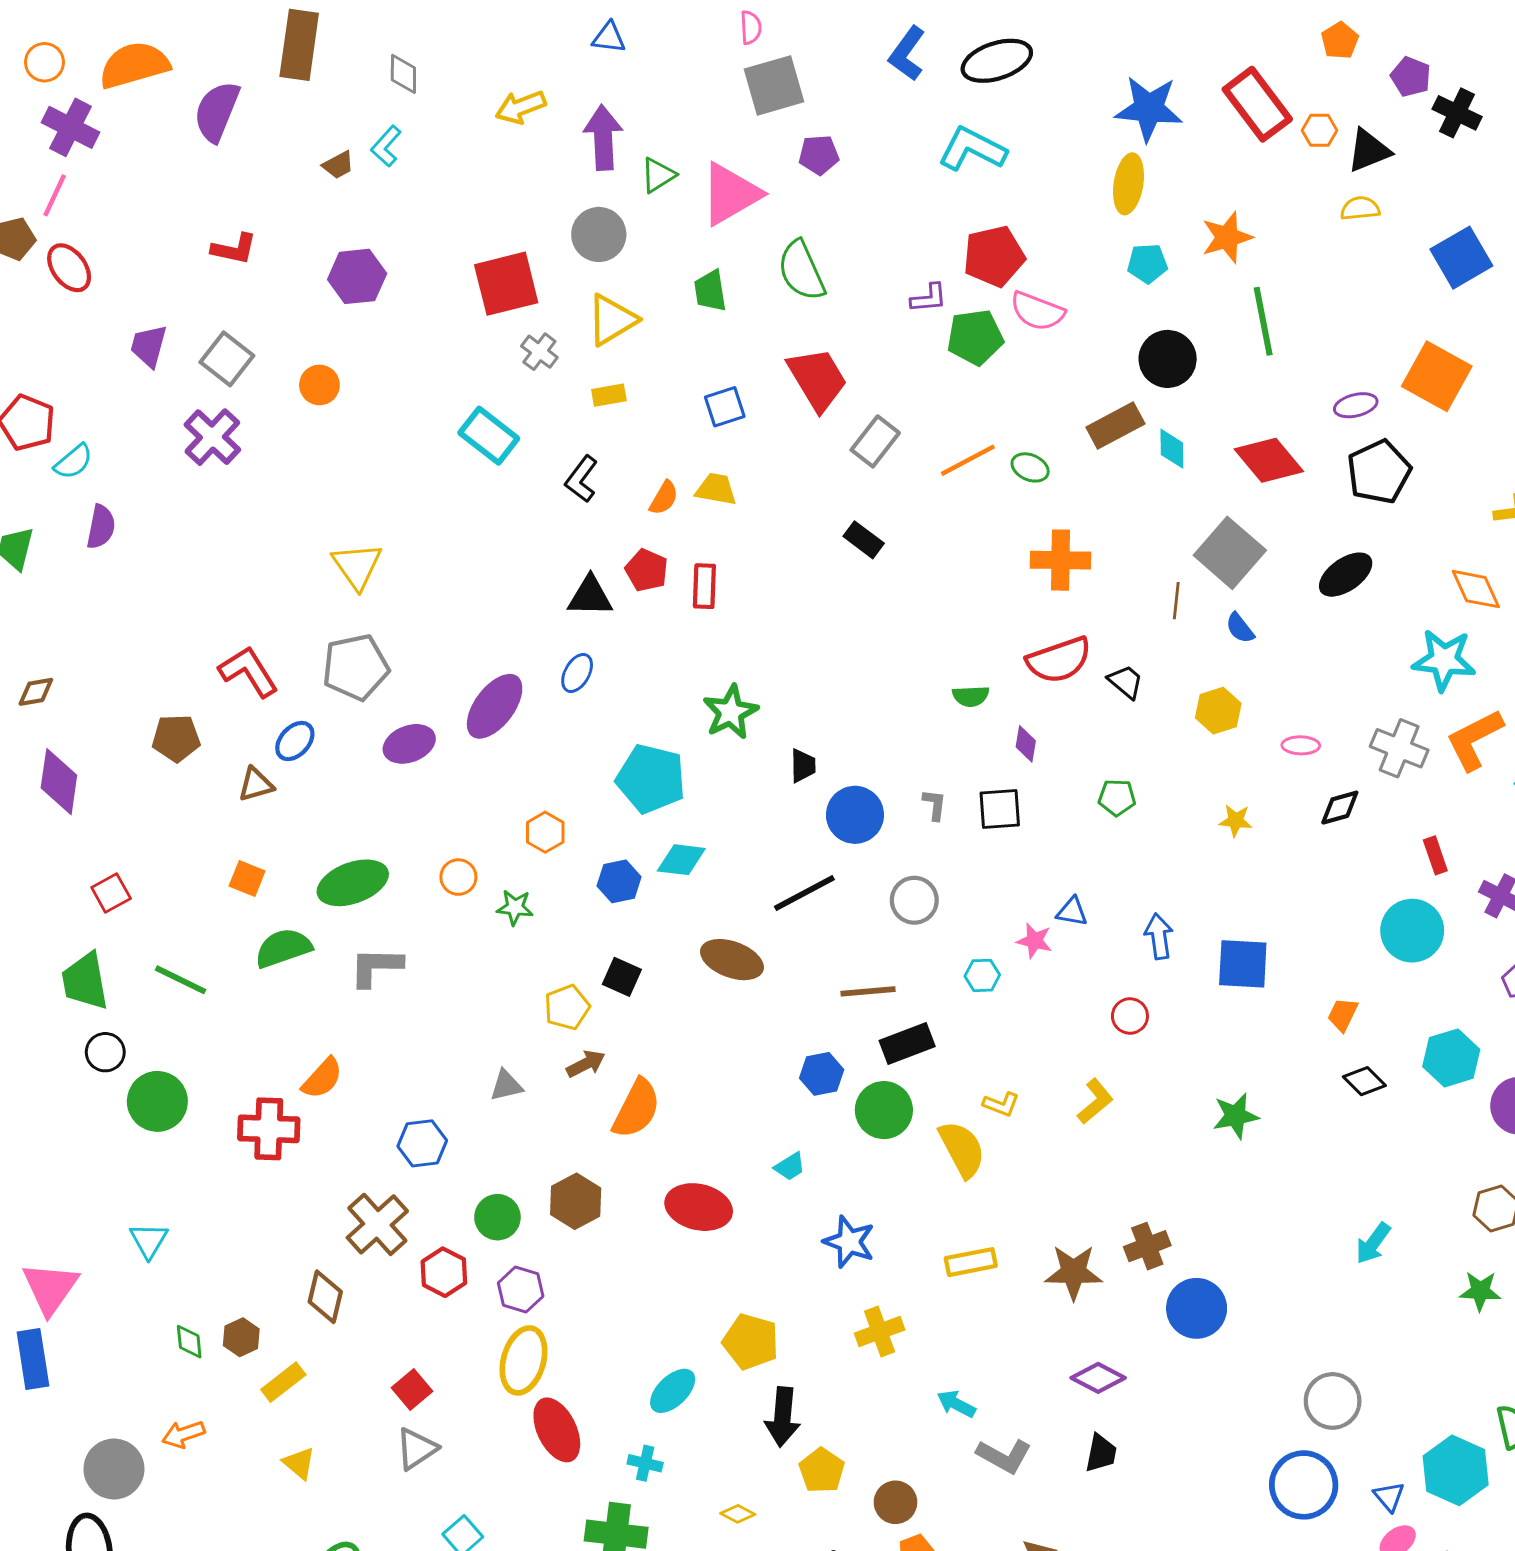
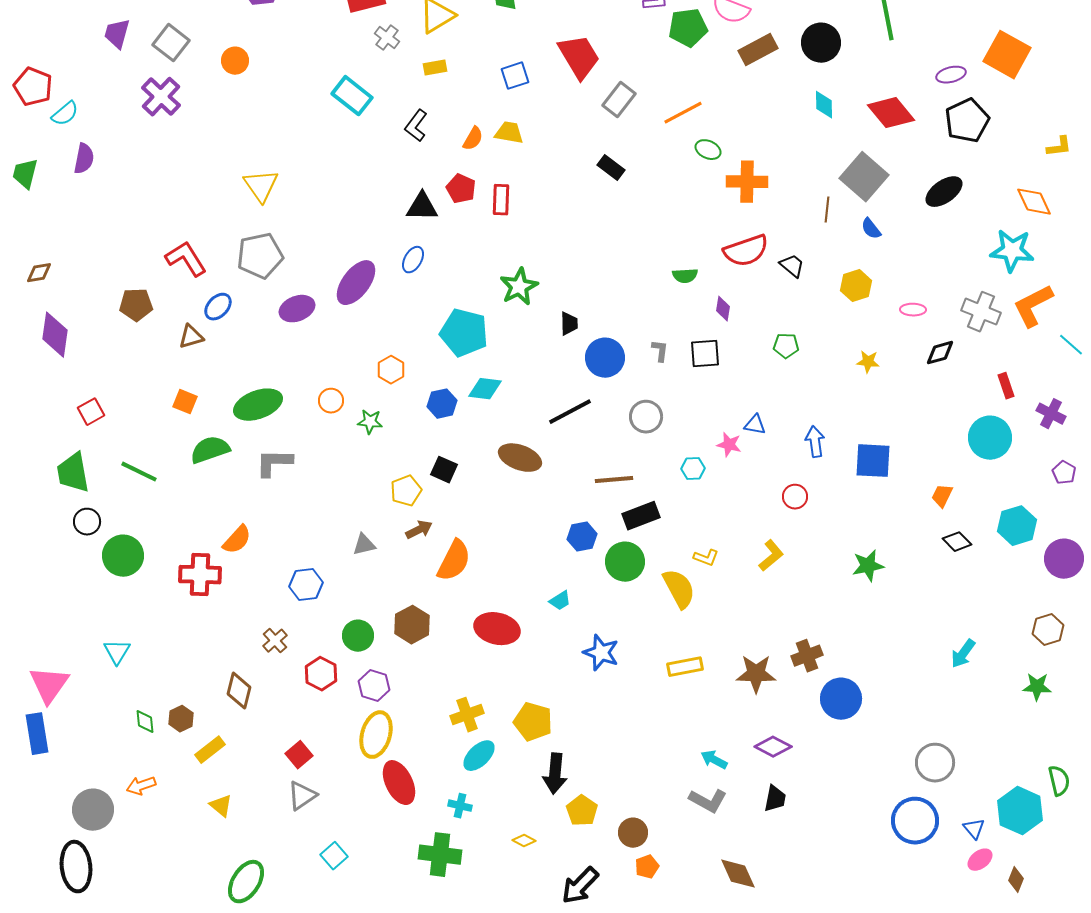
brown rectangle: (1115, 425) -> (758, 50), moved
green ellipse: (1030, 467) -> (708, 150), moved
brown cross: (377, 1224) -> (275, 641), size x0.6
yellow cross: (880, 1332) -> (467, 715), moved
cyan arrow: (956, 1404) -> (714, 760), moved

